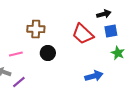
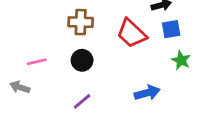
brown cross: (36, 29) -> (81, 22), moved
purple line: (19, 82) -> (82, 101), moved

